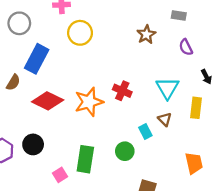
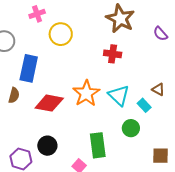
brown star: (146, 34) -> (120, 19), size x1.6
purple semicircle: (186, 47) -> (160, 34), moved
cyan triangle: (167, 88) -> (119, 95), moved
red cross: (122, 91) -> (113, 54), moved

